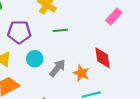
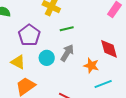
purple pentagon: (19, 32) -> (29, 35), turned -30
gray arrow: (57, 68) -> (67, 53), moved

